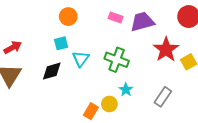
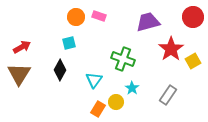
pink rectangle: (116, 18) -> (99, 16), moved
cyan triangle: (81, 59) -> (94, 80), moved
black diamond: (52, 71) -> (60, 70), turned -45

